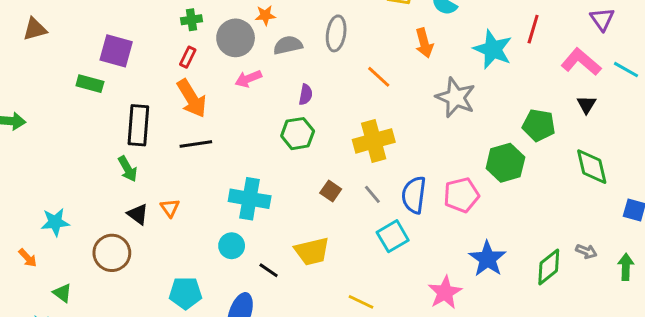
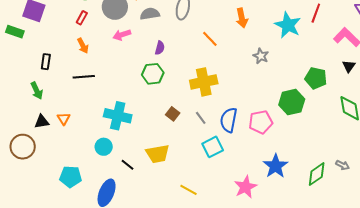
orange arrow: (192, 98) -> (83, 46), size x0.6
gray star: (456, 98) -> (261, 56), size x0.6
black rectangle: (138, 125) -> (46, 62), size x0.6
black triangle: (138, 214) -> (42, 122), turned -49

